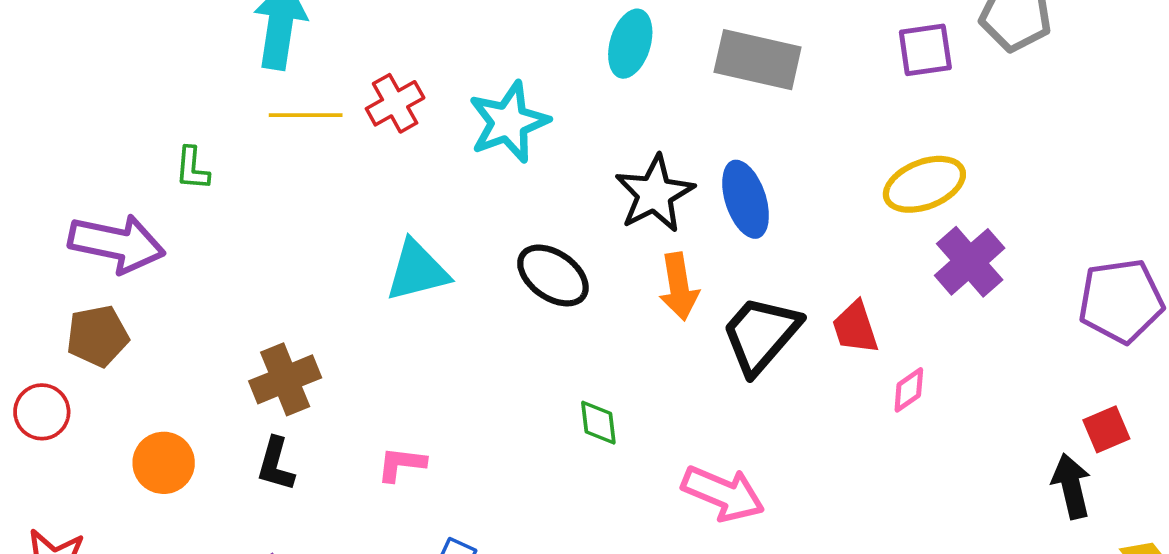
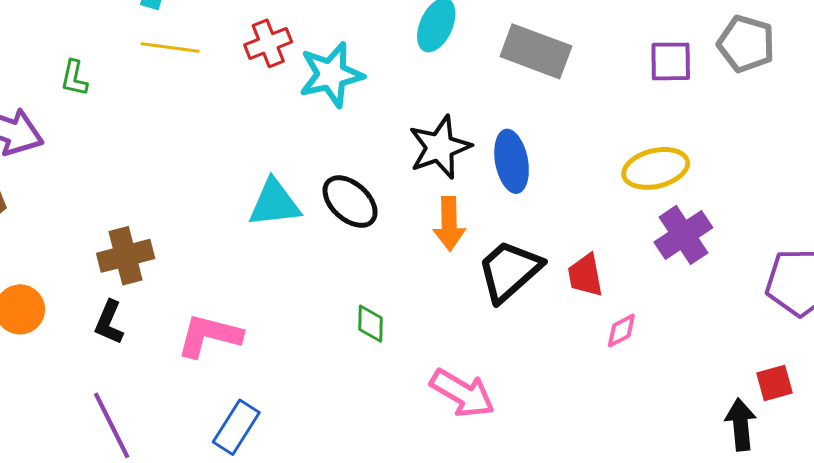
red cross: (395, 103) -> (268, 43), moved
cyan triangle: (417, 271) -> (274, 203), moved
pink L-shape: (401, 464) -> (209, 336), size x1.6

